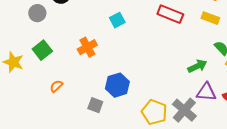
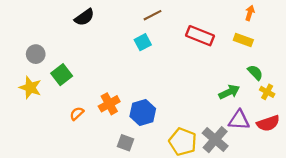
gray circle: (37, 13) -> (36, 54), moved
orange cross: (87, 47) -> (109, 104), moved
gray square: (95, 105) -> (125, 143), moved

